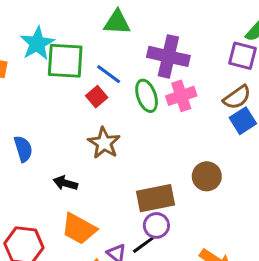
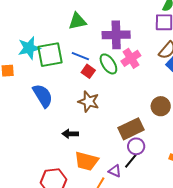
cyan star: (37, 43) -> (29, 48), turned 30
red square: (97, 97) -> (88, 71), moved
blue semicircle: (23, 149) -> (43, 96), moved, size x1.4

